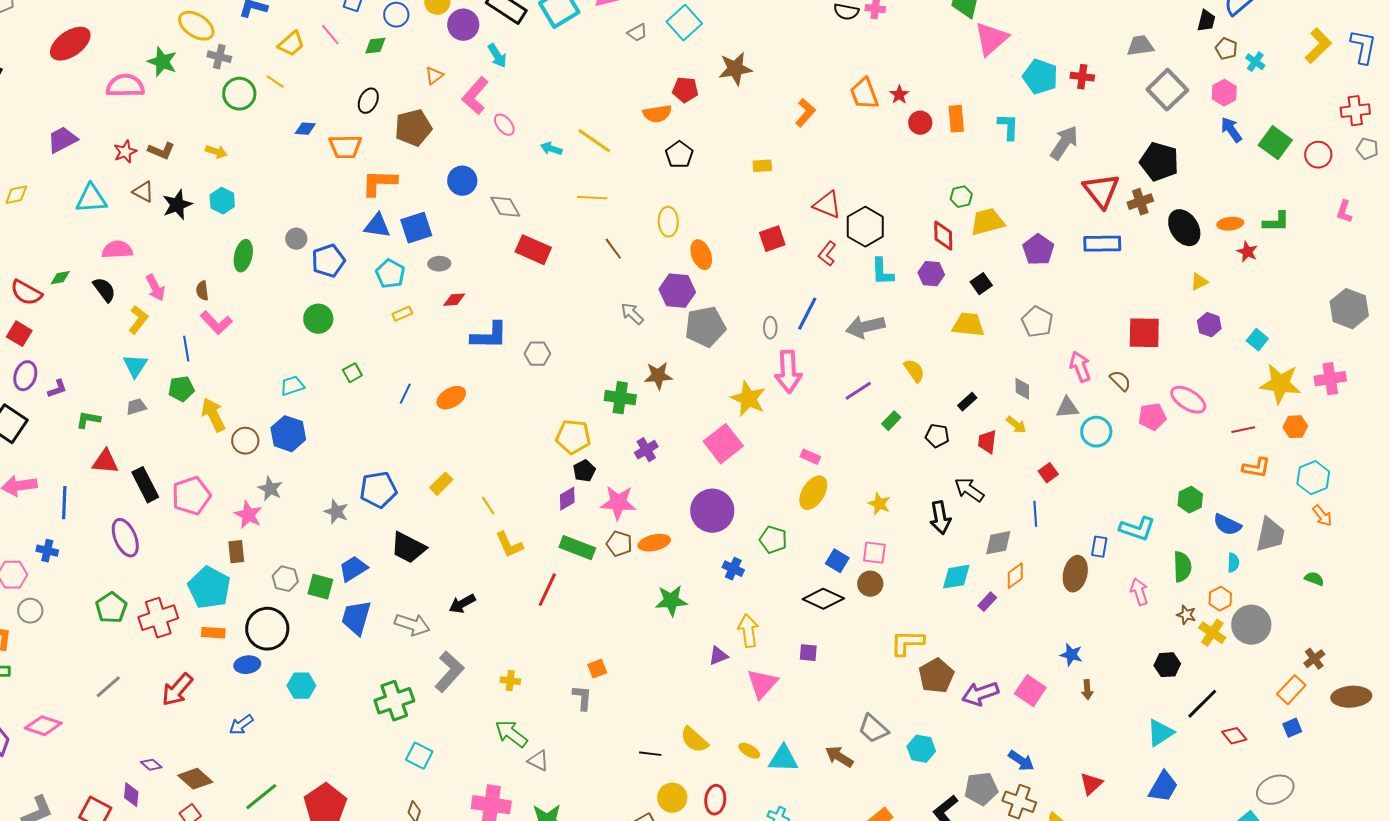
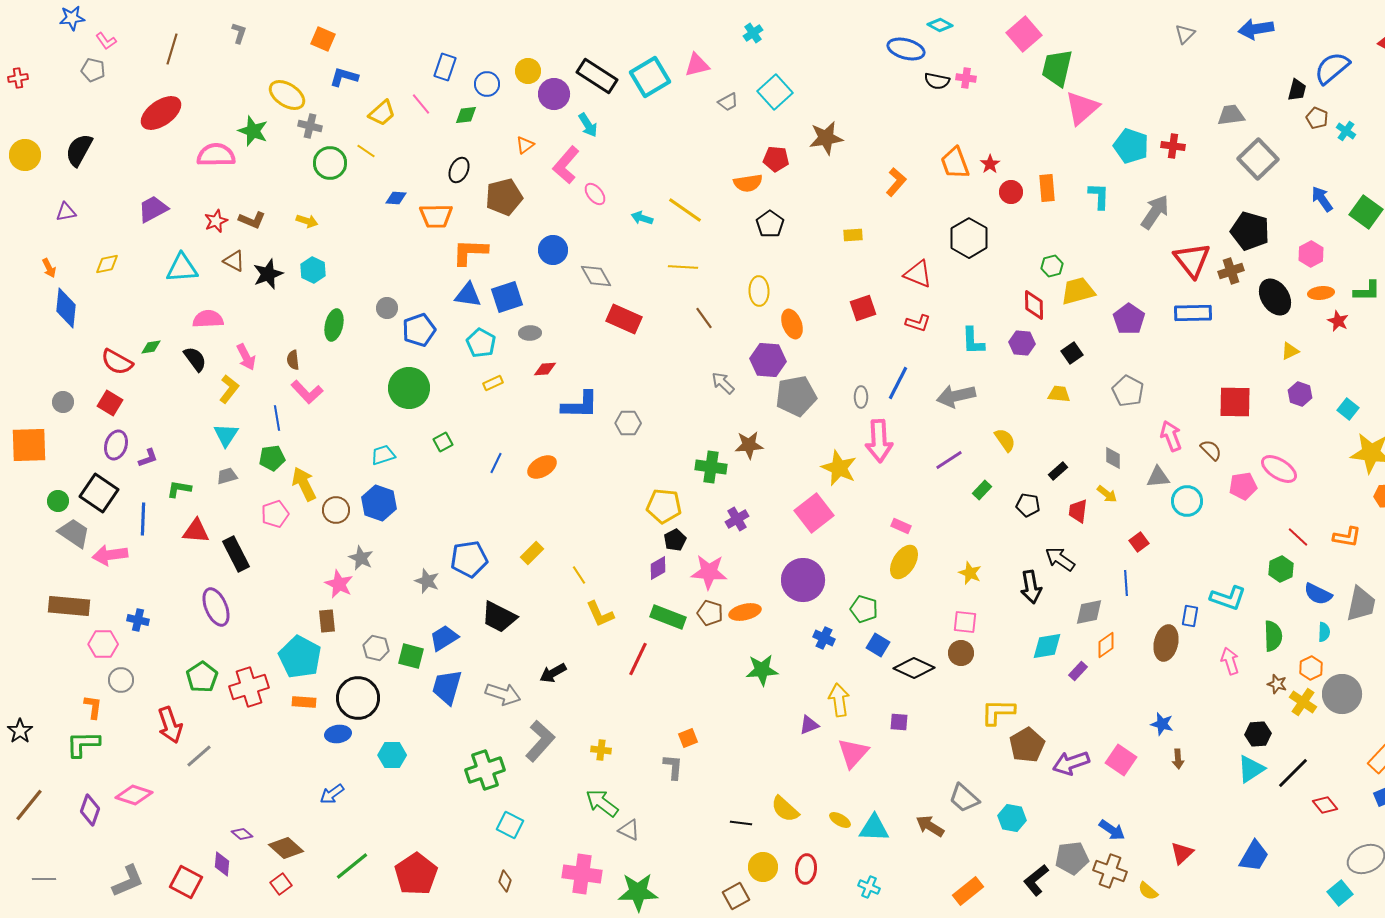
pink hexagon: (1224, 93) -> (1311, 254), moved
black hexagon: (865, 227) -> (969, 238), moved
red L-shape: (827, 254) -> (918, 323), turned -110
green circle: (318, 319) -> (409, 388), size x1.4
yellow trapezoid: (968, 325) -> (1059, 394), size x0.7
red line: (1243, 430) -> (1298, 537), moved, turned 55
pink pentagon: (191, 496) -> (275, 514), moved, size x0.7
blue line: (64, 503) -> (143, 519), moved
blue square: (837, 561) -> (878, 645), moved
red arrow: (177, 690) -> (170, 725), moved, turned -60
cyan triangle: (1160, 733) -> (1251, 769), moved

